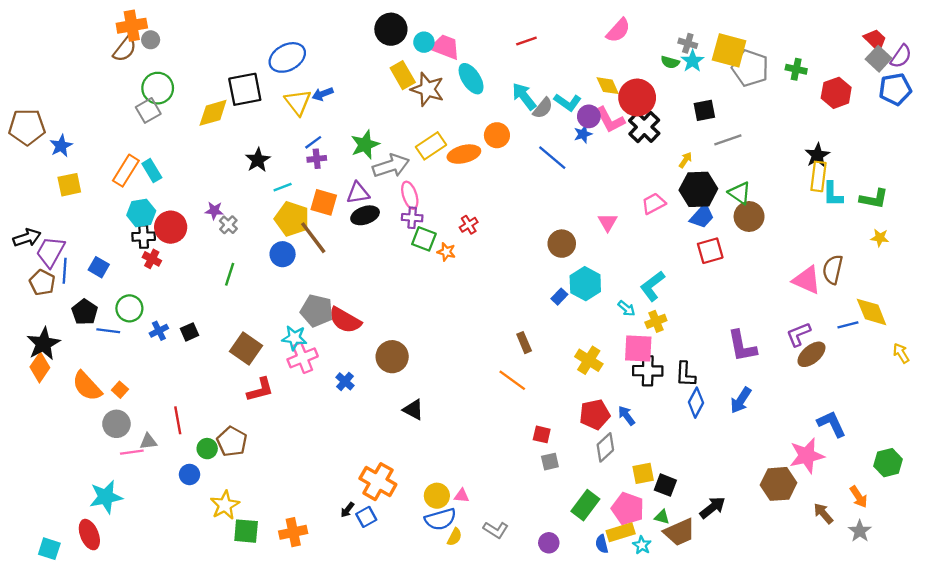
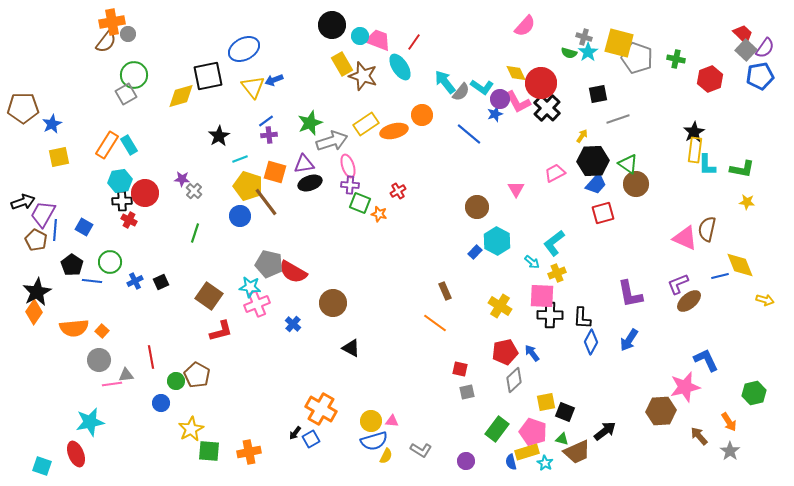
red line: (526, 41) -> (414, 42), moved, turned -36
yellow arrow: (901, 353) -> (765, 300), turned 138
orange semicircle: (87, 386) -> (74, 328), turned -52

